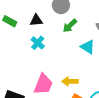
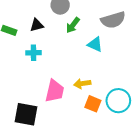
cyan cross: (38, 43) -> (34, 53), moved, turned -32

